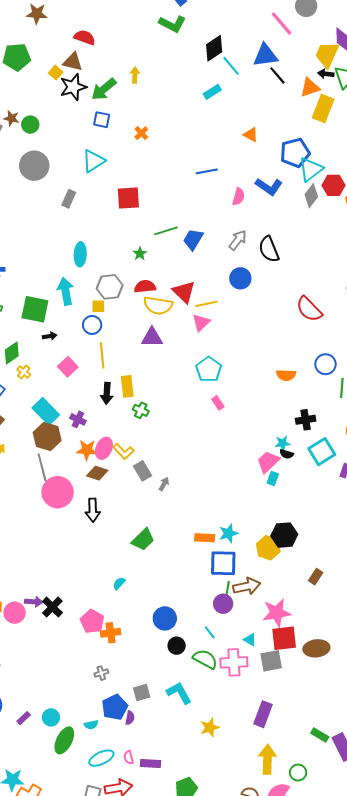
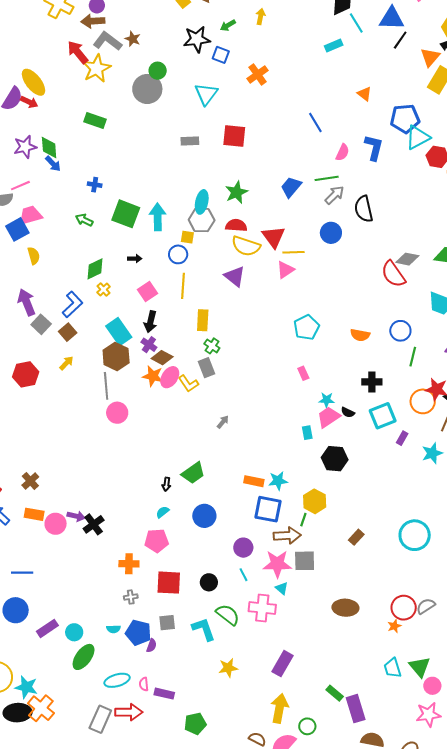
black line: (277, 75) -> (400, 40), turned 66
black star: (73, 87) -> (197, 39), moved
orange triangle: (310, 88) -> (430, 57), turned -40
green arrow: (104, 89) -> (228, 25), size x0.6
green circle: (30, 125) -> (158, 71), moved
orange cross: (141, 133) -> (258, 74), size x1.5
cyan triangle: (93, 161) -> (206, 94), turned -30
blue line: (207, 171) -> (315, 122), turned 60
blue L-shape: (269, 187) -> (374, 148), turned -120
gray diamond: (311, 196) -> (407, 259), moved, turned 55
gray rectangle: (69, 199) -> (190, 141), moved, turned 54
green line: (166, 231) -> (327, 178), moved
cyan ellipse: (80, 254) -> (202, 202), moved
green star: (140, 254) -> (236, 192), size x1.6
green square: (35, 309) -> (126, 214), moved
purple triangle: (152, 337) -> (235, 276), turned 30
cyan pentagon: (209, 369) -> (306, 327), moved
black arrow: (107, 393) -> (150, 322), moved
pink rectangle: (218, 403) -> (303, 373), moved
cyan star: (283, 443) -> (327, 400), moved
gray rectangle: (143, 471) -> (206, 368), moved
brown diamond: (97, 473) -> (162, 358), moved
cyan rectangle: (273, 479) -> (307, 433), moved, turned -40
pink circle: (58, 492) -> (117, 413), size x0.7
black arrow: (93, 510) -> (166, 484), moved, size x0.6
black hexagon: (284, 535) -> (335, 459), moved
green line: (228, 588) -> (303, 520), moved
purple circle: (223, 604) -> (243, 548), moved
pink star: (277, 613) -> (277, 564), moved
blue circle: (165, 618) -> (204, 516), moved
pink pentagon: (92, 621) -> (157, 541), moved, turned 30
orange cross: (111, 633) -> (129, 564), moved
red square: (284, 638) -> (169, 583), moved
green semicircle: (205, 659) -> (228, 615), moved
gray square: (271, 661) -> (305, 561), moved
blue pentagon: (115, 707) -> (138, 633), turned 30
purple rectangle: (24, 718) -> (47, 628), size x1.5
cyan semicircle: (91, 725) -> (113, 629), moved

